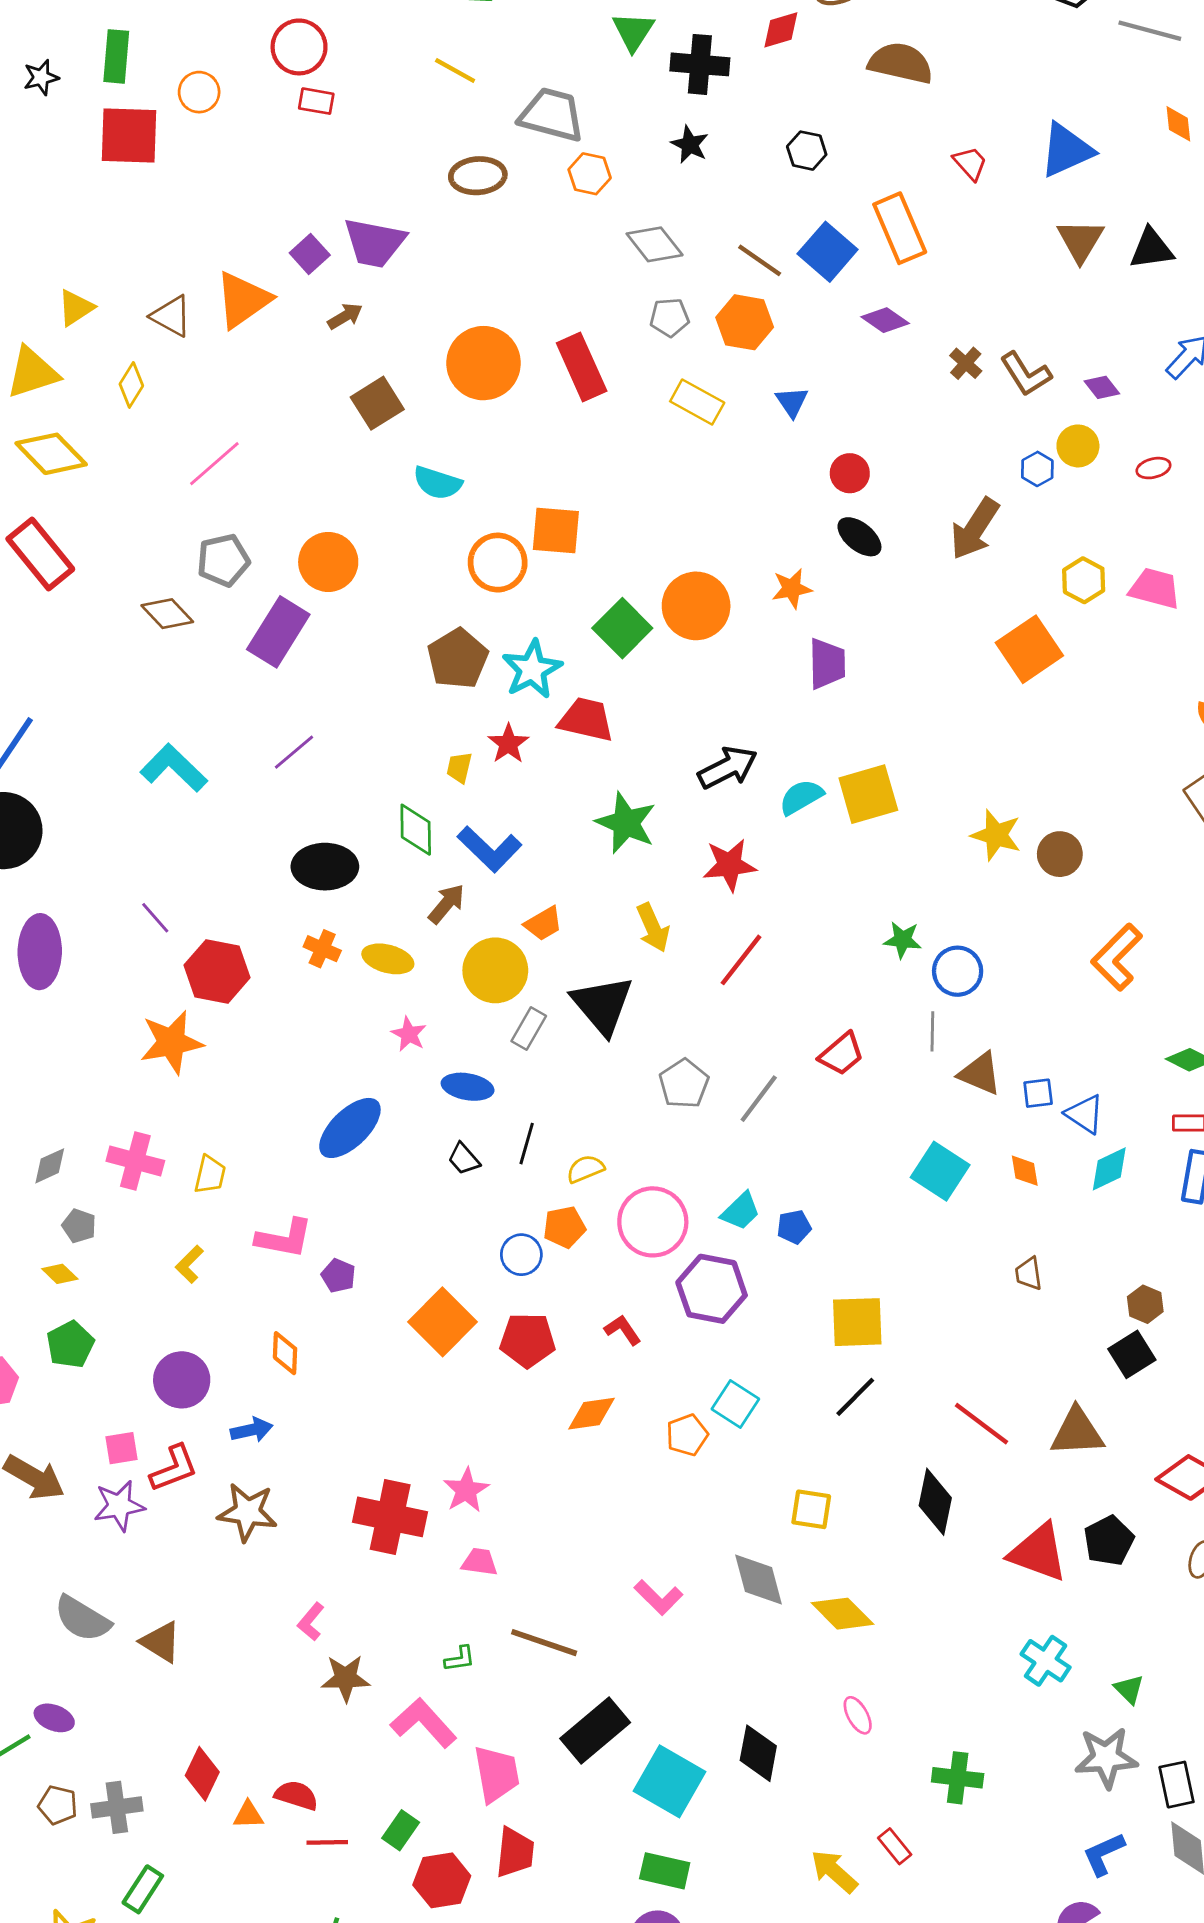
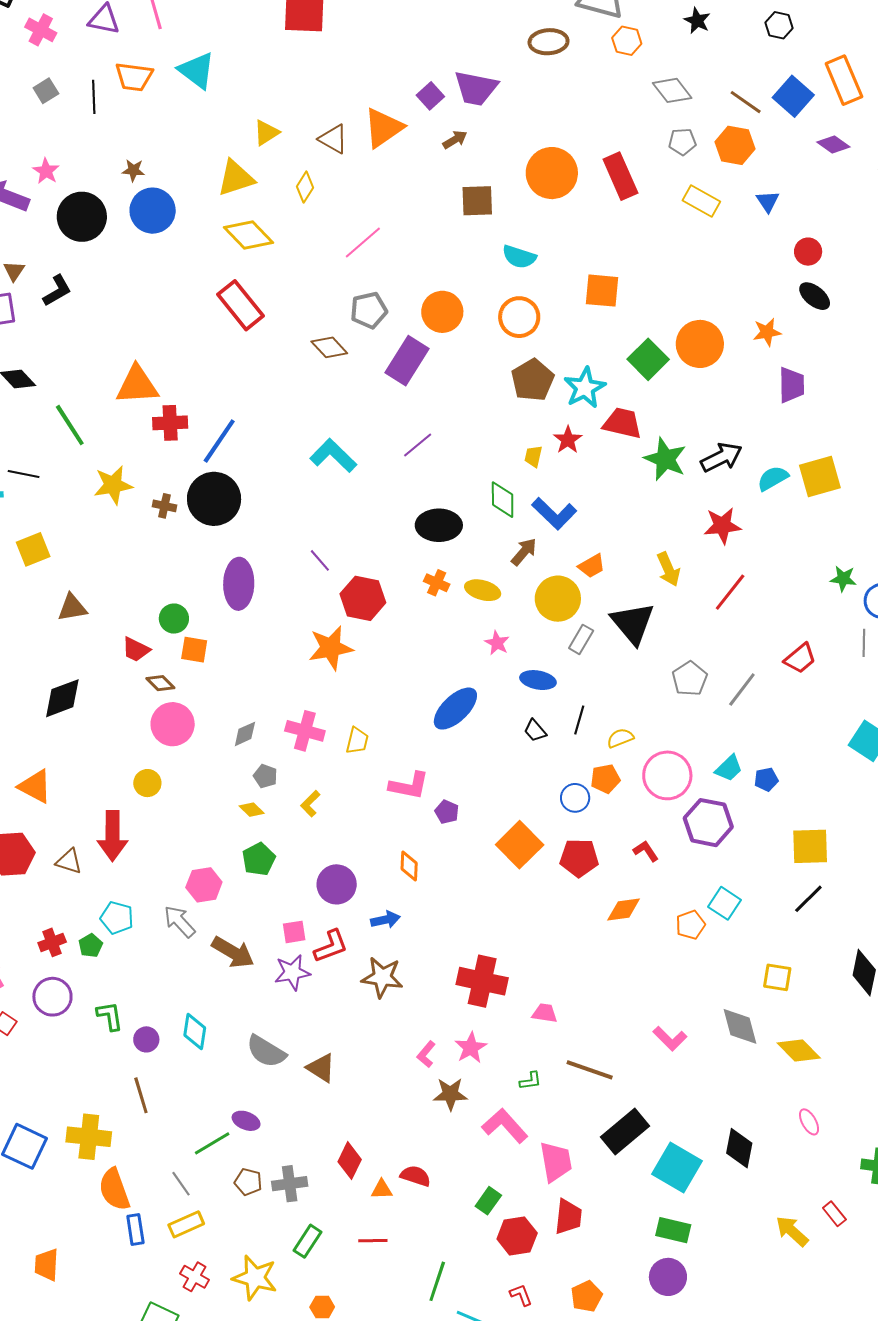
brown square: (377, 403) -> (477, 201), turned 30
orange circle: (498, 563) -> (519, 317), moved
green star: (626, 823) -> (665, 459), moved
yellow L-shape: (189, 1264) -> (310, 804), moved
pink star: (466, 1490) -> (471, 1048), moved
red line: (327, 1842) -> (373, 1241), moved

